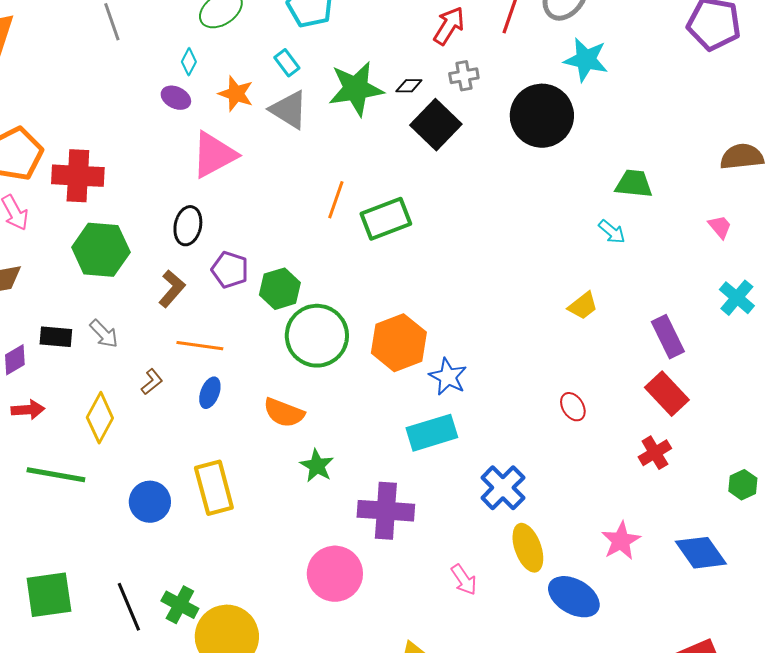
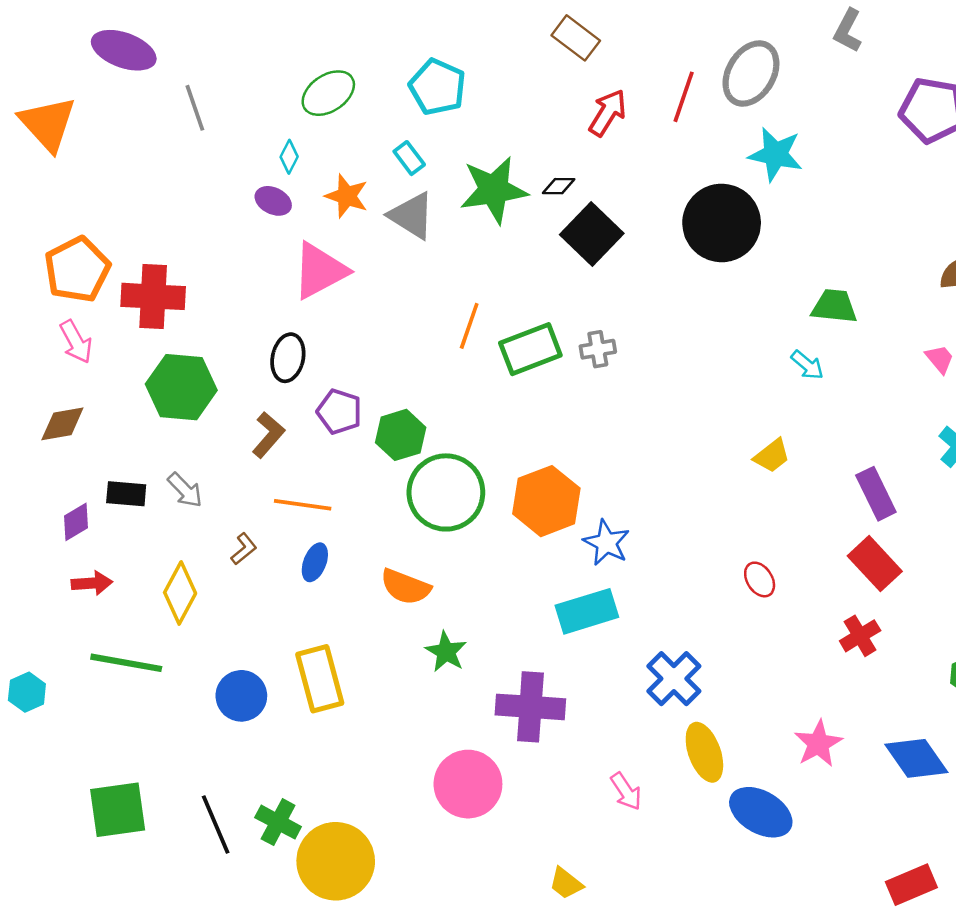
gray cross: (464, 76) -> (598, 349), moved

